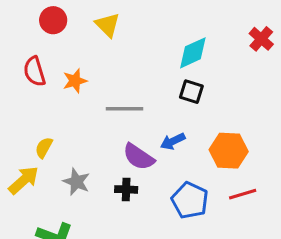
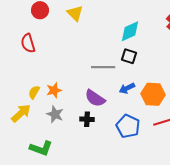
orange star: (75, 81) -> (54, 90), moved
gray line: (125, 109) -> (103, 67), moved
blue arrow: (173, 141) -> (127, 88), moved

